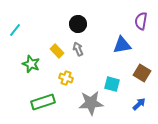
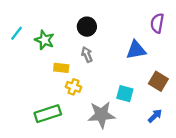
yellow rectangle: (57, 51) -> (61, 68), moved, turned -40
green star: (31, 64) -> (44, 40), moved

